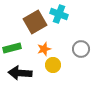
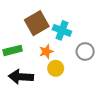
cyan cross: (59, 14) -> (62, 30), moved

